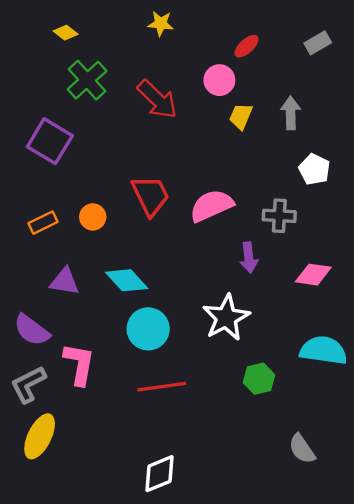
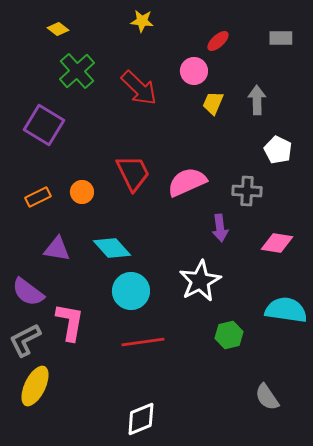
gray rectangle: (318, 43) -> (281, 38), turned 30

